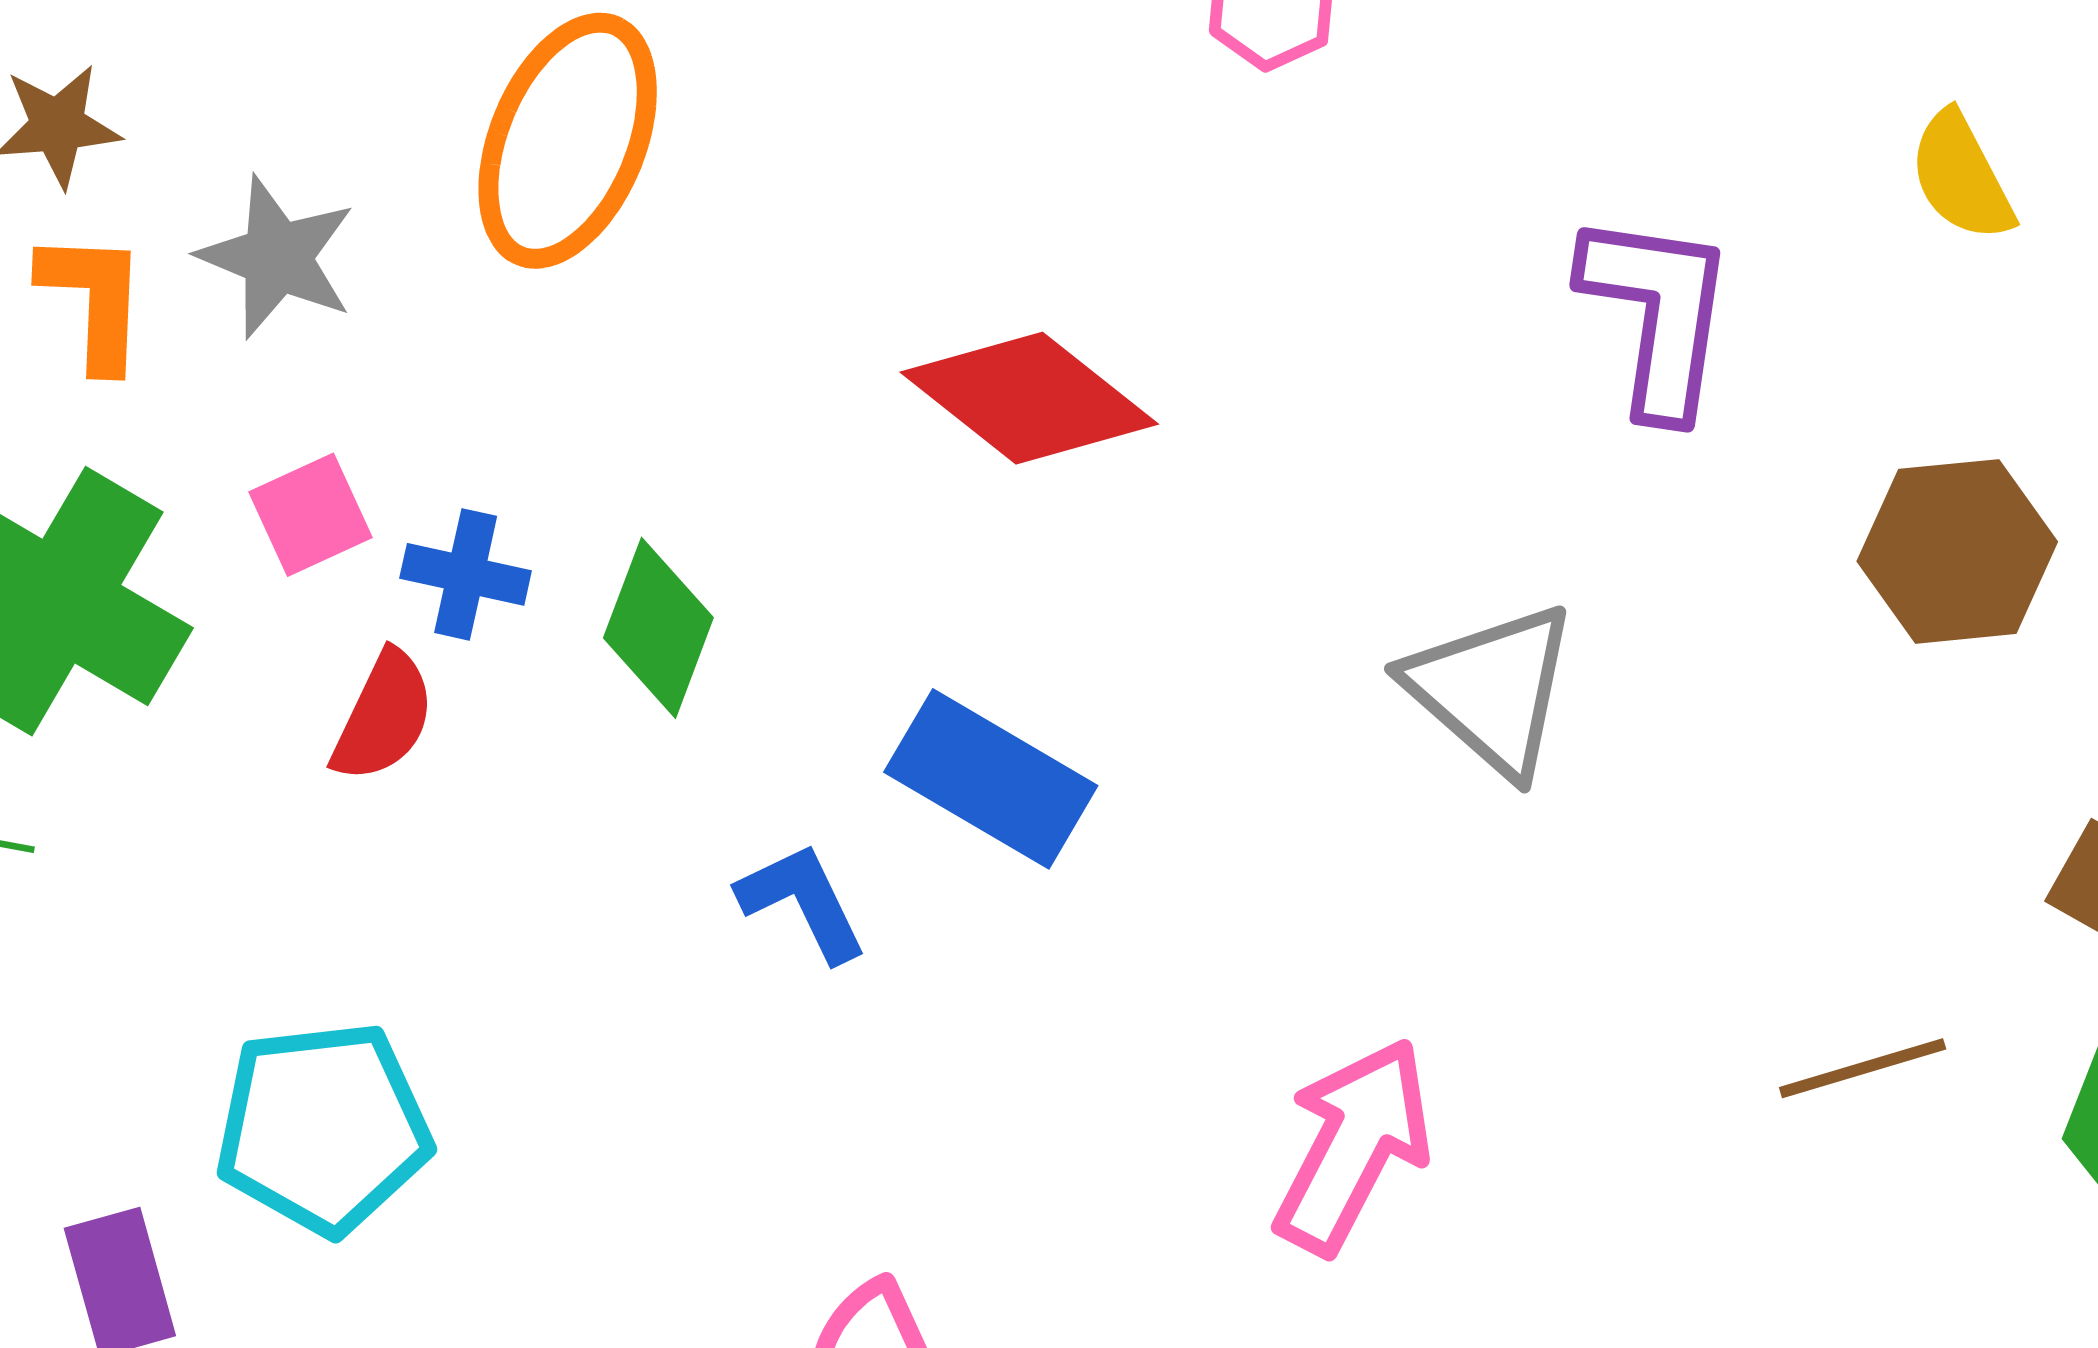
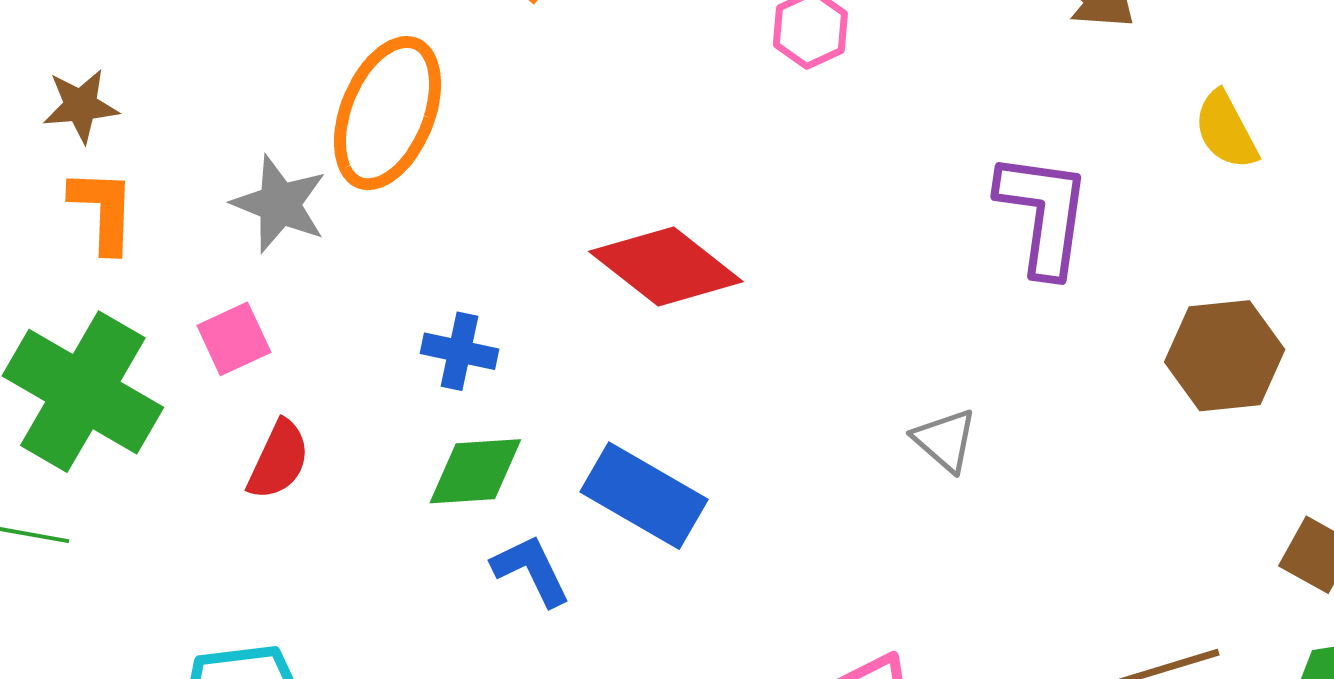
gray star: (277, 257) -> (279, 204), moved
blue cross: (466, 574) -> (459, 351), moved
green diamond: (658, 628) -> (475, 471), moved, turned 66
gray triangle: (1492, 689) -> (945, 440), size x0.6

